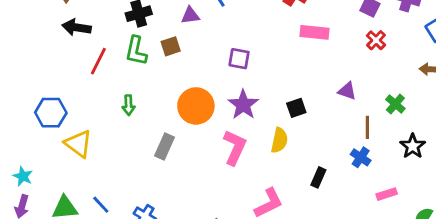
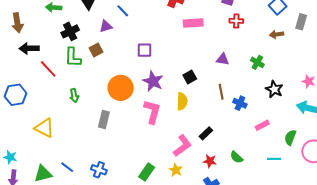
red cross: (376, 40) -> (236, 21), turned -32
red line: (98, 61) -> (48, 69), turned -60
blue hexagon: (51, 113) -> (16, 95), moved
brown line: (367, 127) -> (221, 92), moved
black rectangle: (318, 177) -> (206, 133), moved, turned 32

